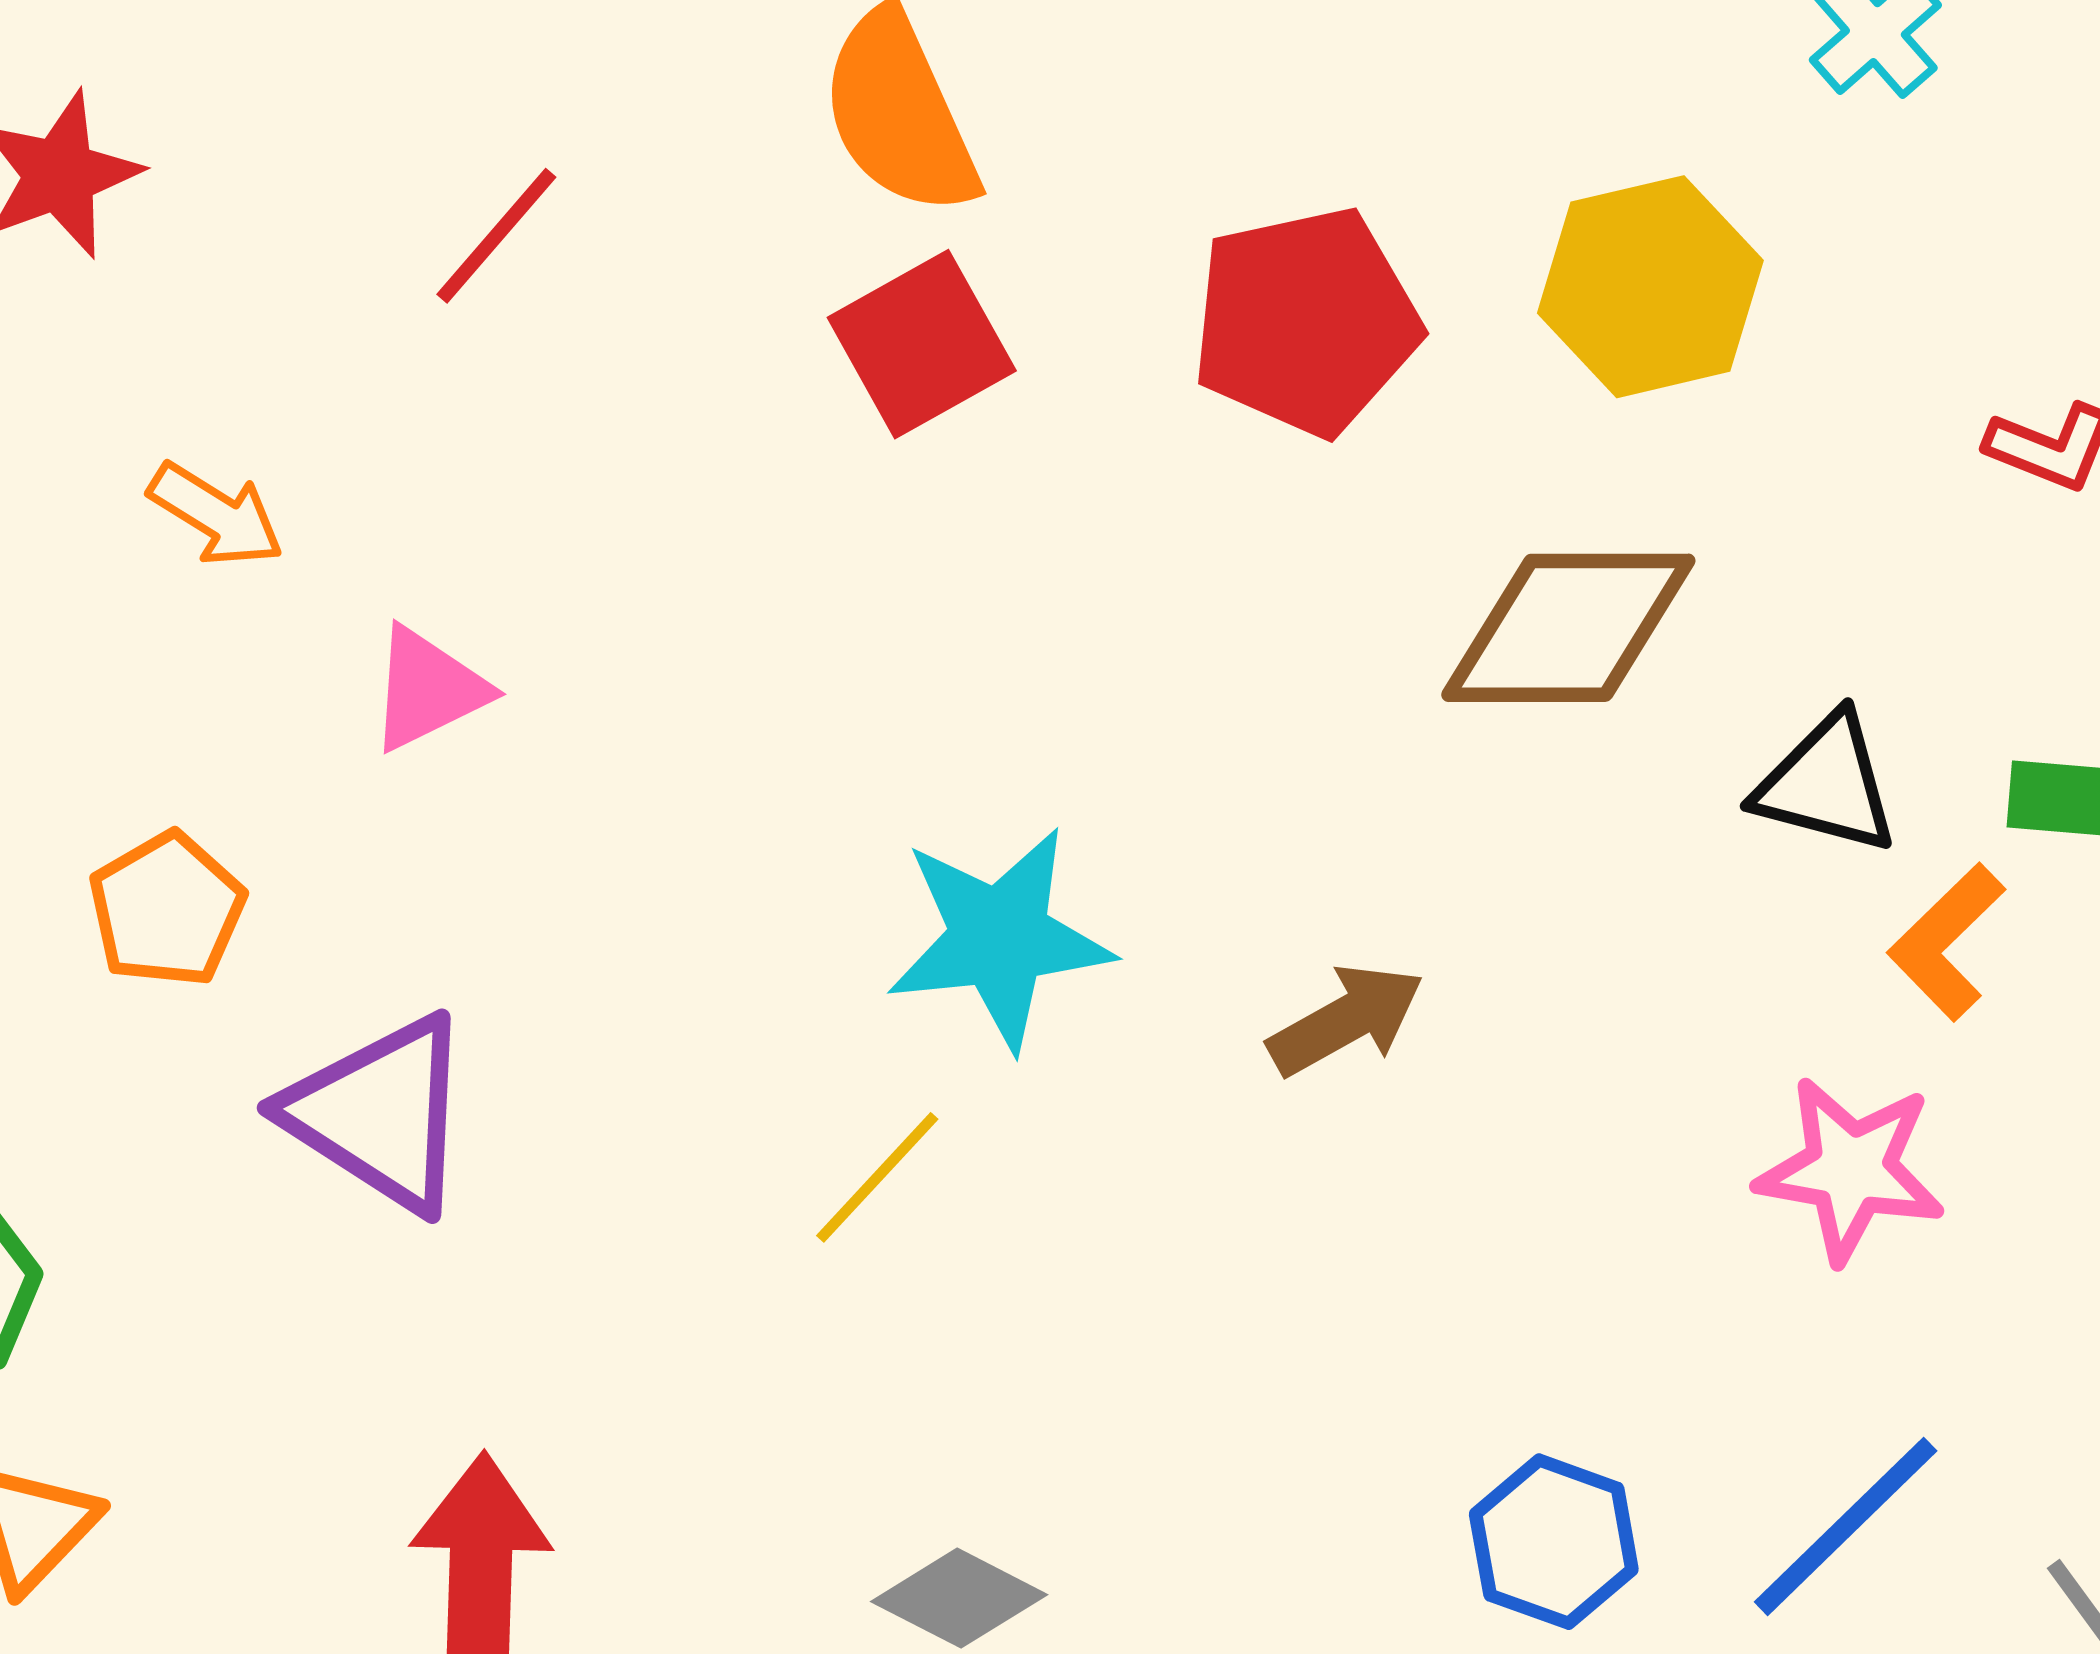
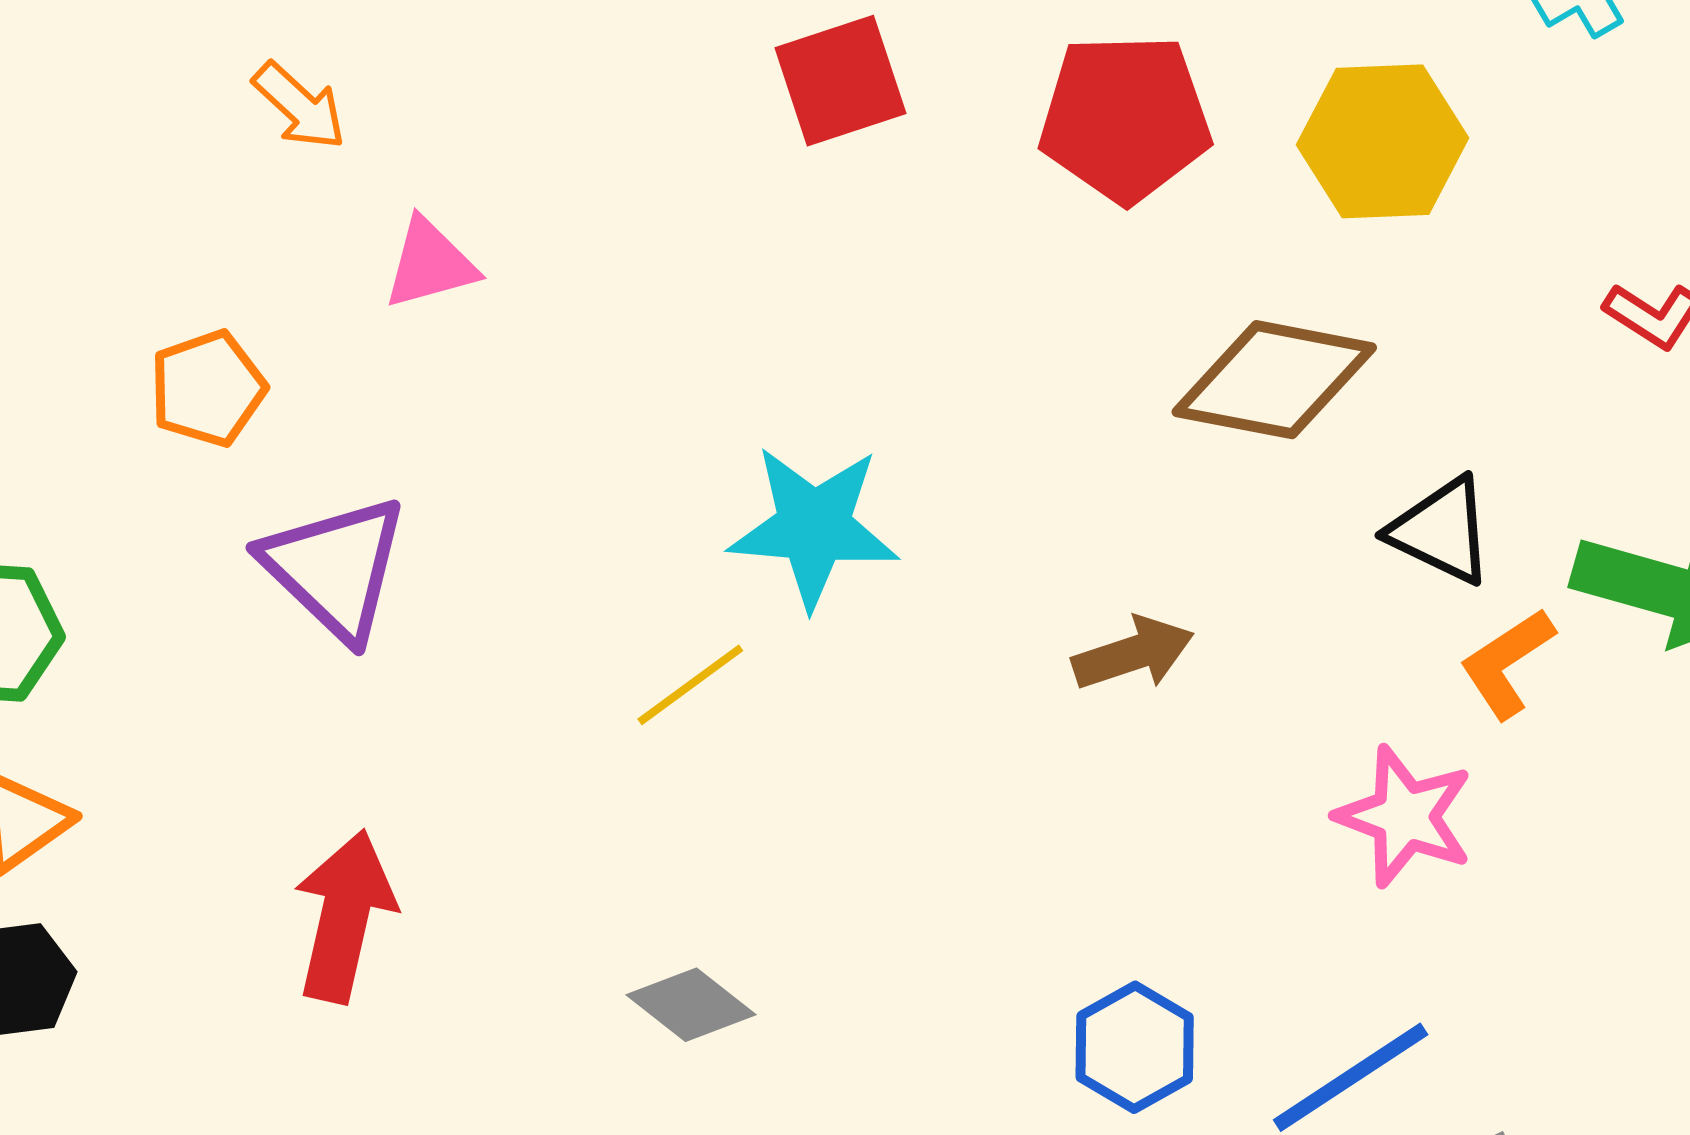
brown arrow: (1346, 1020) -> (1133, 654), moved

